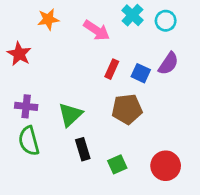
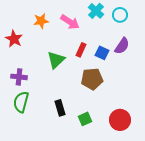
orange star: (48, 19) -> (41, 21), moved
green triangle: (70, 115) -> (56, 60), moved
green semicircle: (29, 141) -> (21, 102), turned 30

